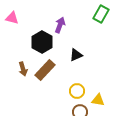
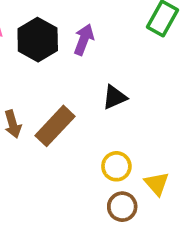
black hexagon: (42, 42) -> (38, 40), moved
yellow triangle: (98, 100) -> (157, 184), turned 40

